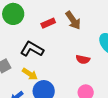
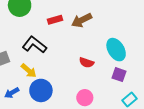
brown arrow: (73, 20) -> (82, 20), turned 90

